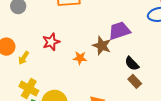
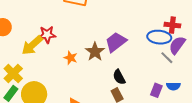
purple trapezoid: (119, 31) -> (116, 42), turned -35
yellow arrow: (24, 58) -> (32, 45), moved, size x1.6

